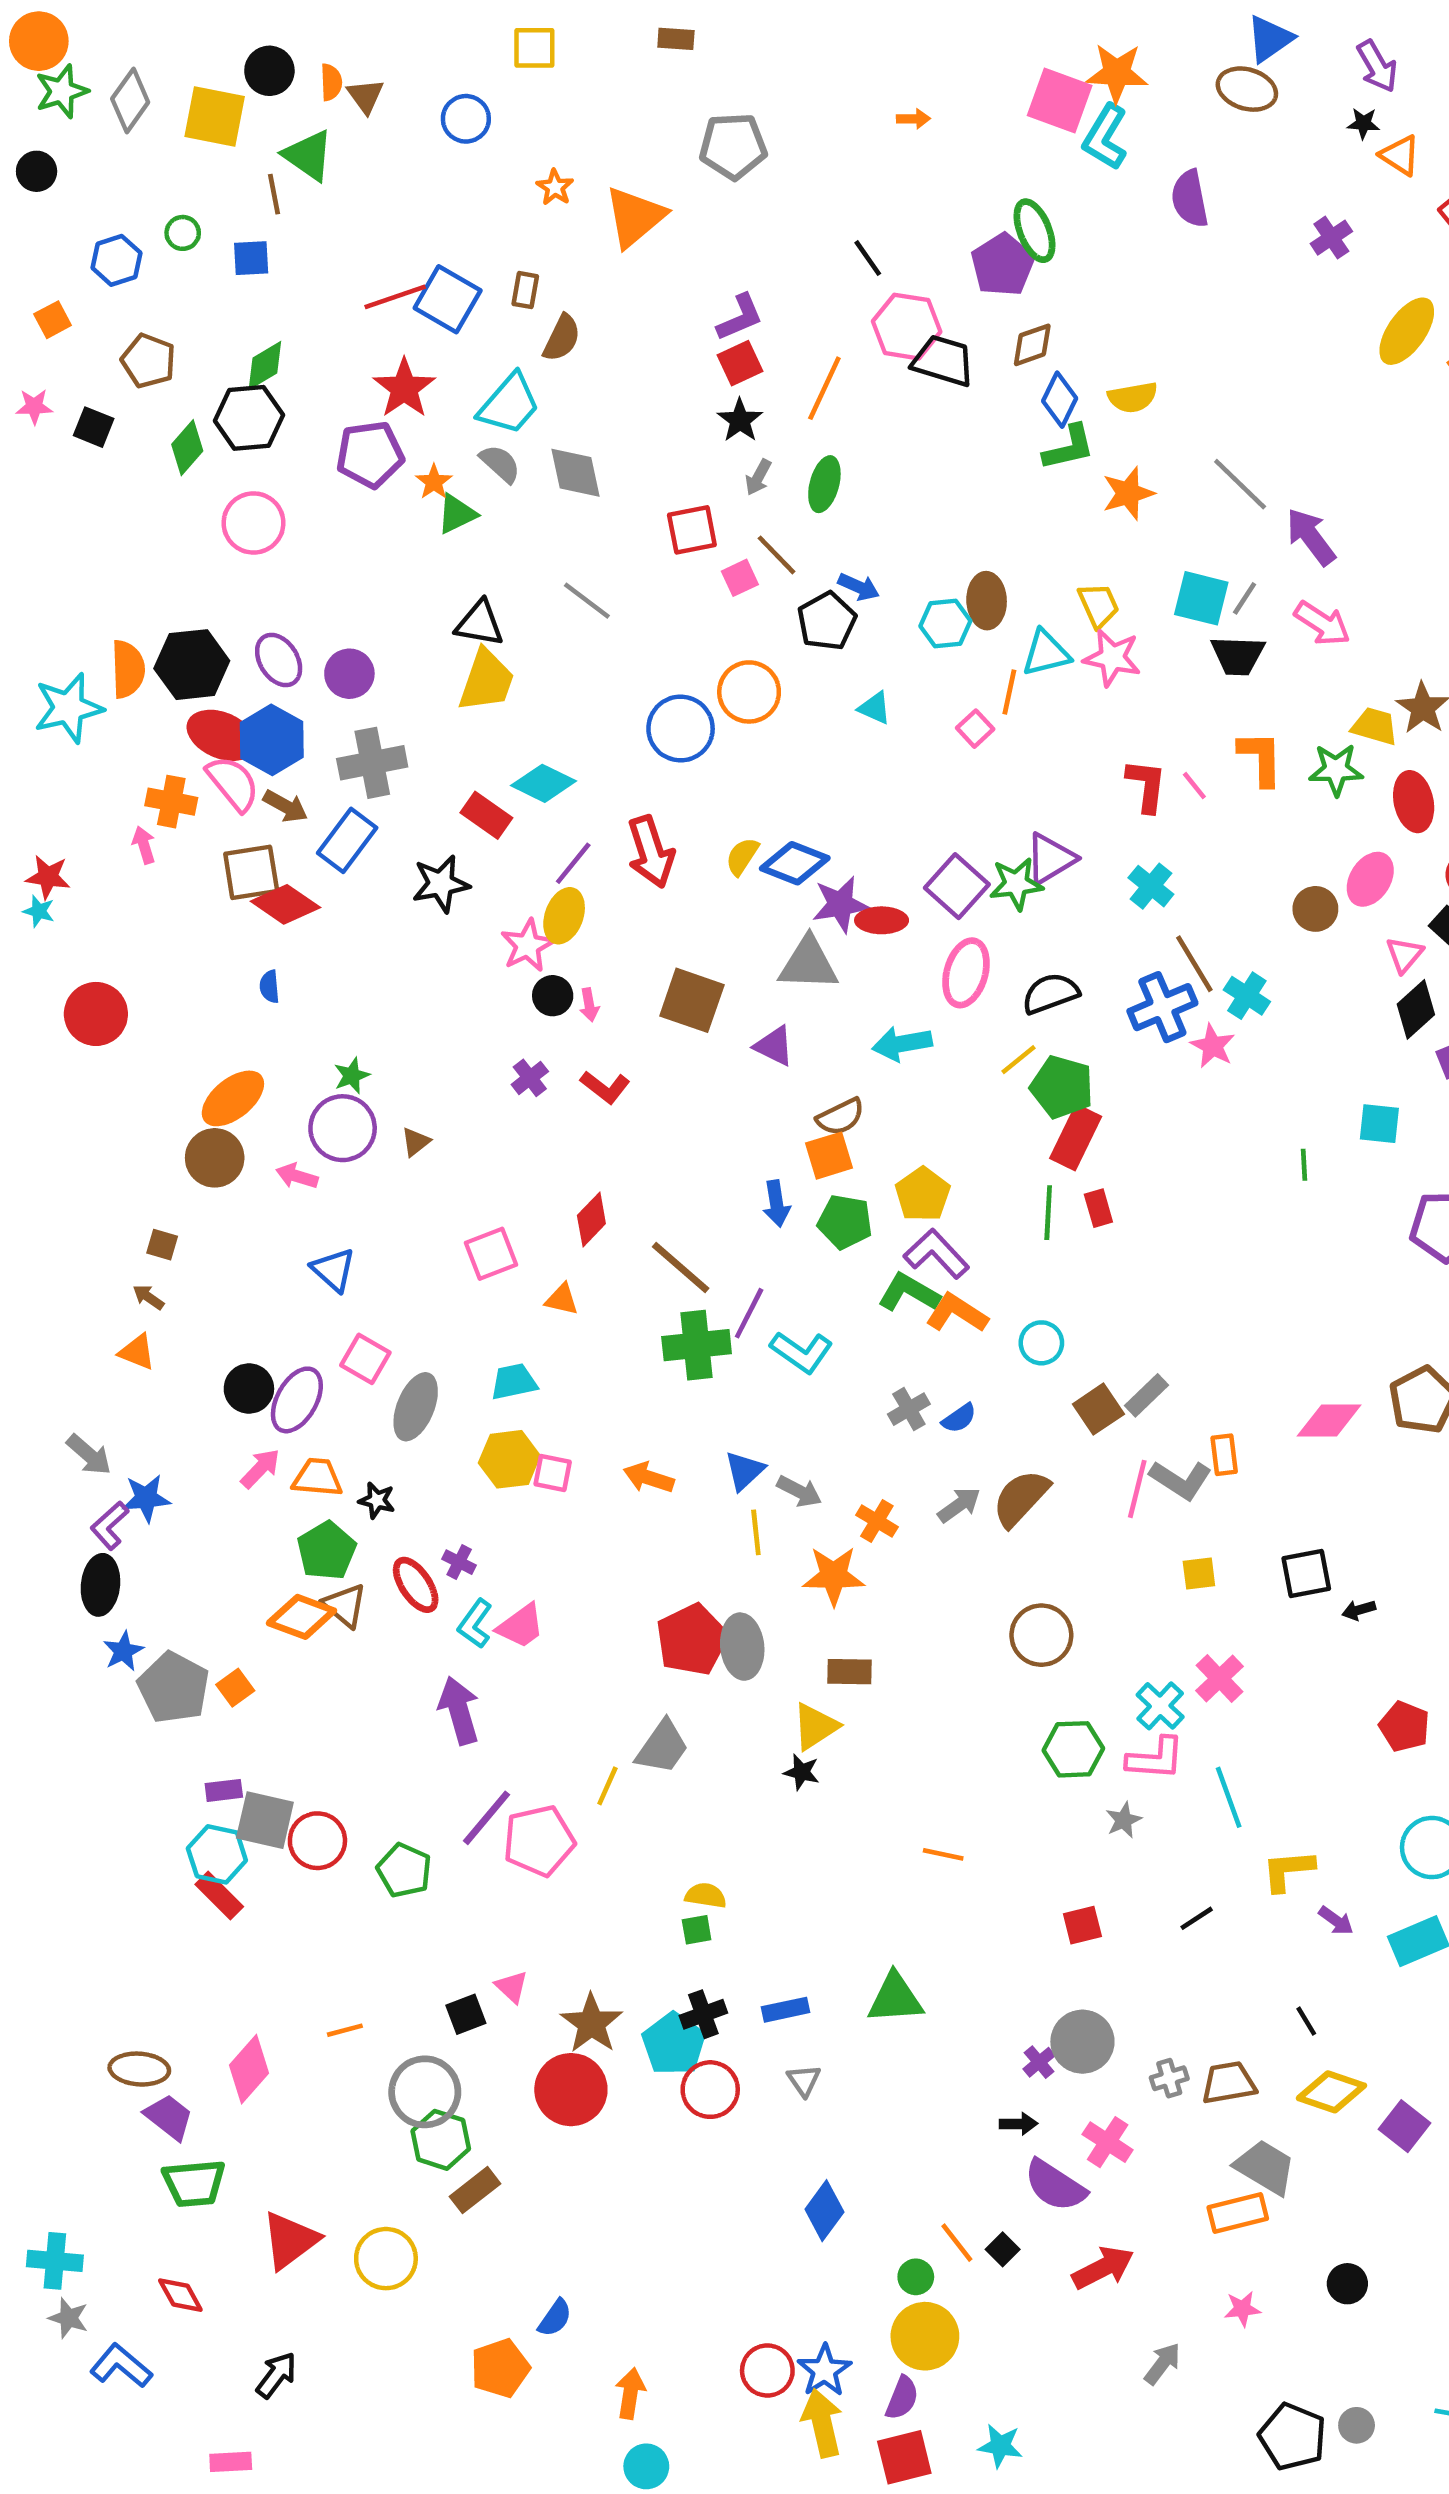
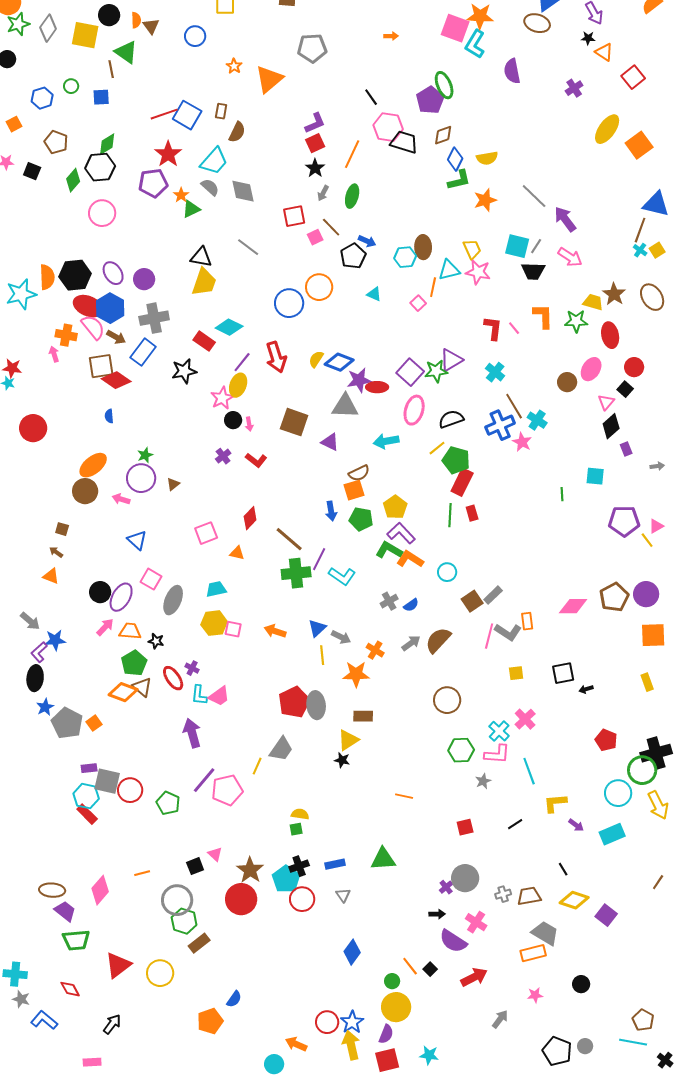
cyan L-shape: (475, 1624) -> (199, 695), turned -30
orange arrow: (630, 2393) -> (296, 1044), moved, turned -75

